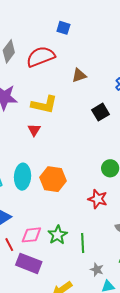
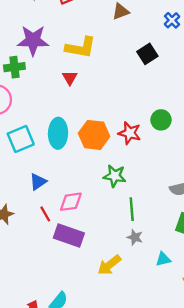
red star: (98, 199) -> (130, 133), moved
green star: (58, 235) -> (115, 176), moved, turned -30
gray star: (97, 270) -> (135, 237), moved

